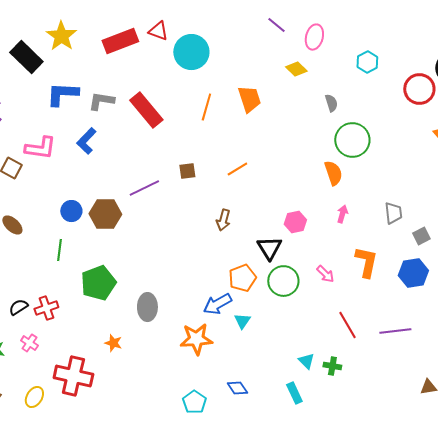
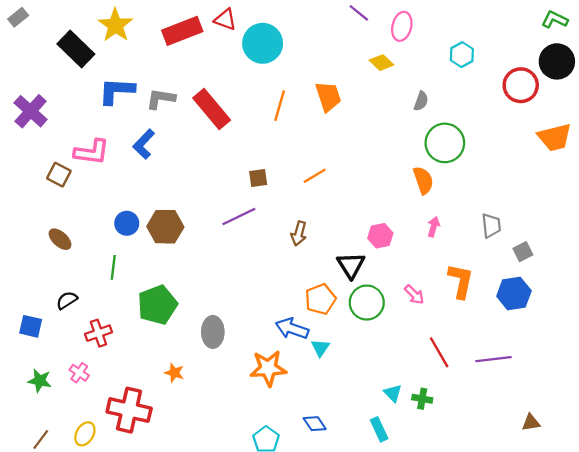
gray semicircle: (331, 103) -> (421, 101), turned 36
purple line: (144, 188) -> (239, 217), moved
blue arrow: (217, 304) -> (292, 329), turned 48
black semicircle: (18, 307) -> (67, 300), moved

